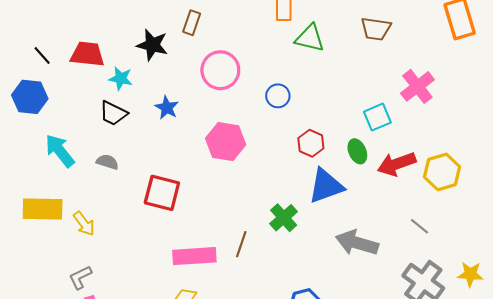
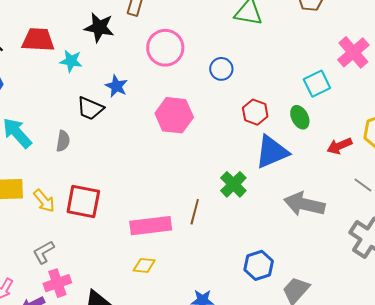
black trapezoid: (113, 113) -> (90, 108), moved
gray semicircle: (107, 162) -> (63, 141), turned 85
red arrow: (397, 164) -> (339, 146), moved, size x0.7
red square: (162, 193) -> (83, 201), moved

